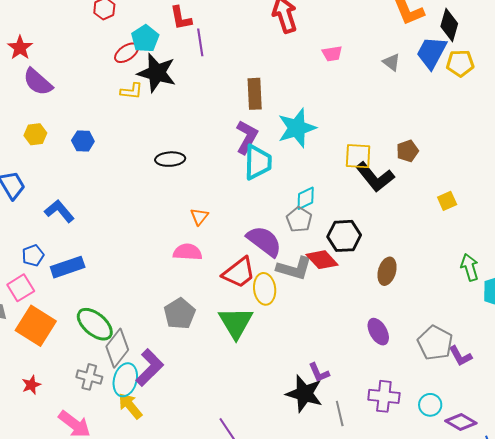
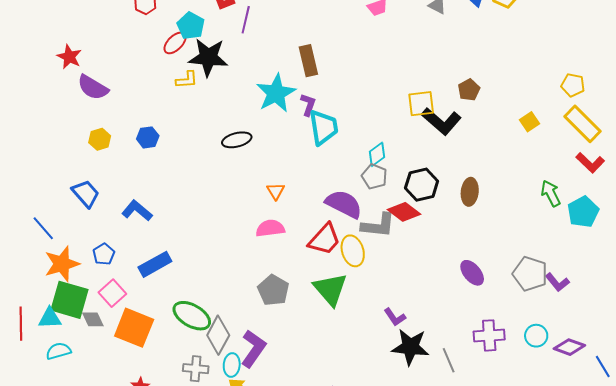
purple line: (200, 42) -> (246, 20), turned 32
cyan star: (297, 128) -> (276, 93), moved
purple L-shape: (247, 137) -> (308, 105), size x0.7
yellow square: (447, 201) -> (529, 122), moved
blue pentagon: (33, 255) -> (104, 254), moved
brown ellipse: (387, 271) -> (470, 192), moved
purple L-shape: (319, 373) -> (395, 317), moved
cyan ellipse: (125, 380) -> (232, 365), size x0.7

